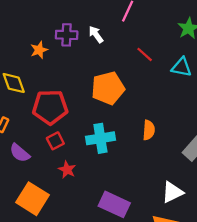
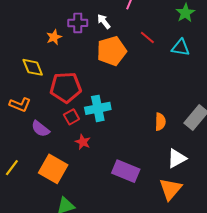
orange pentagon: (108, 88) -> (112, 51), moved
orange semicircle: (149, 130) -> (160, 122), moved
cyan cross: (100, 138) -> (98, 108), moved

